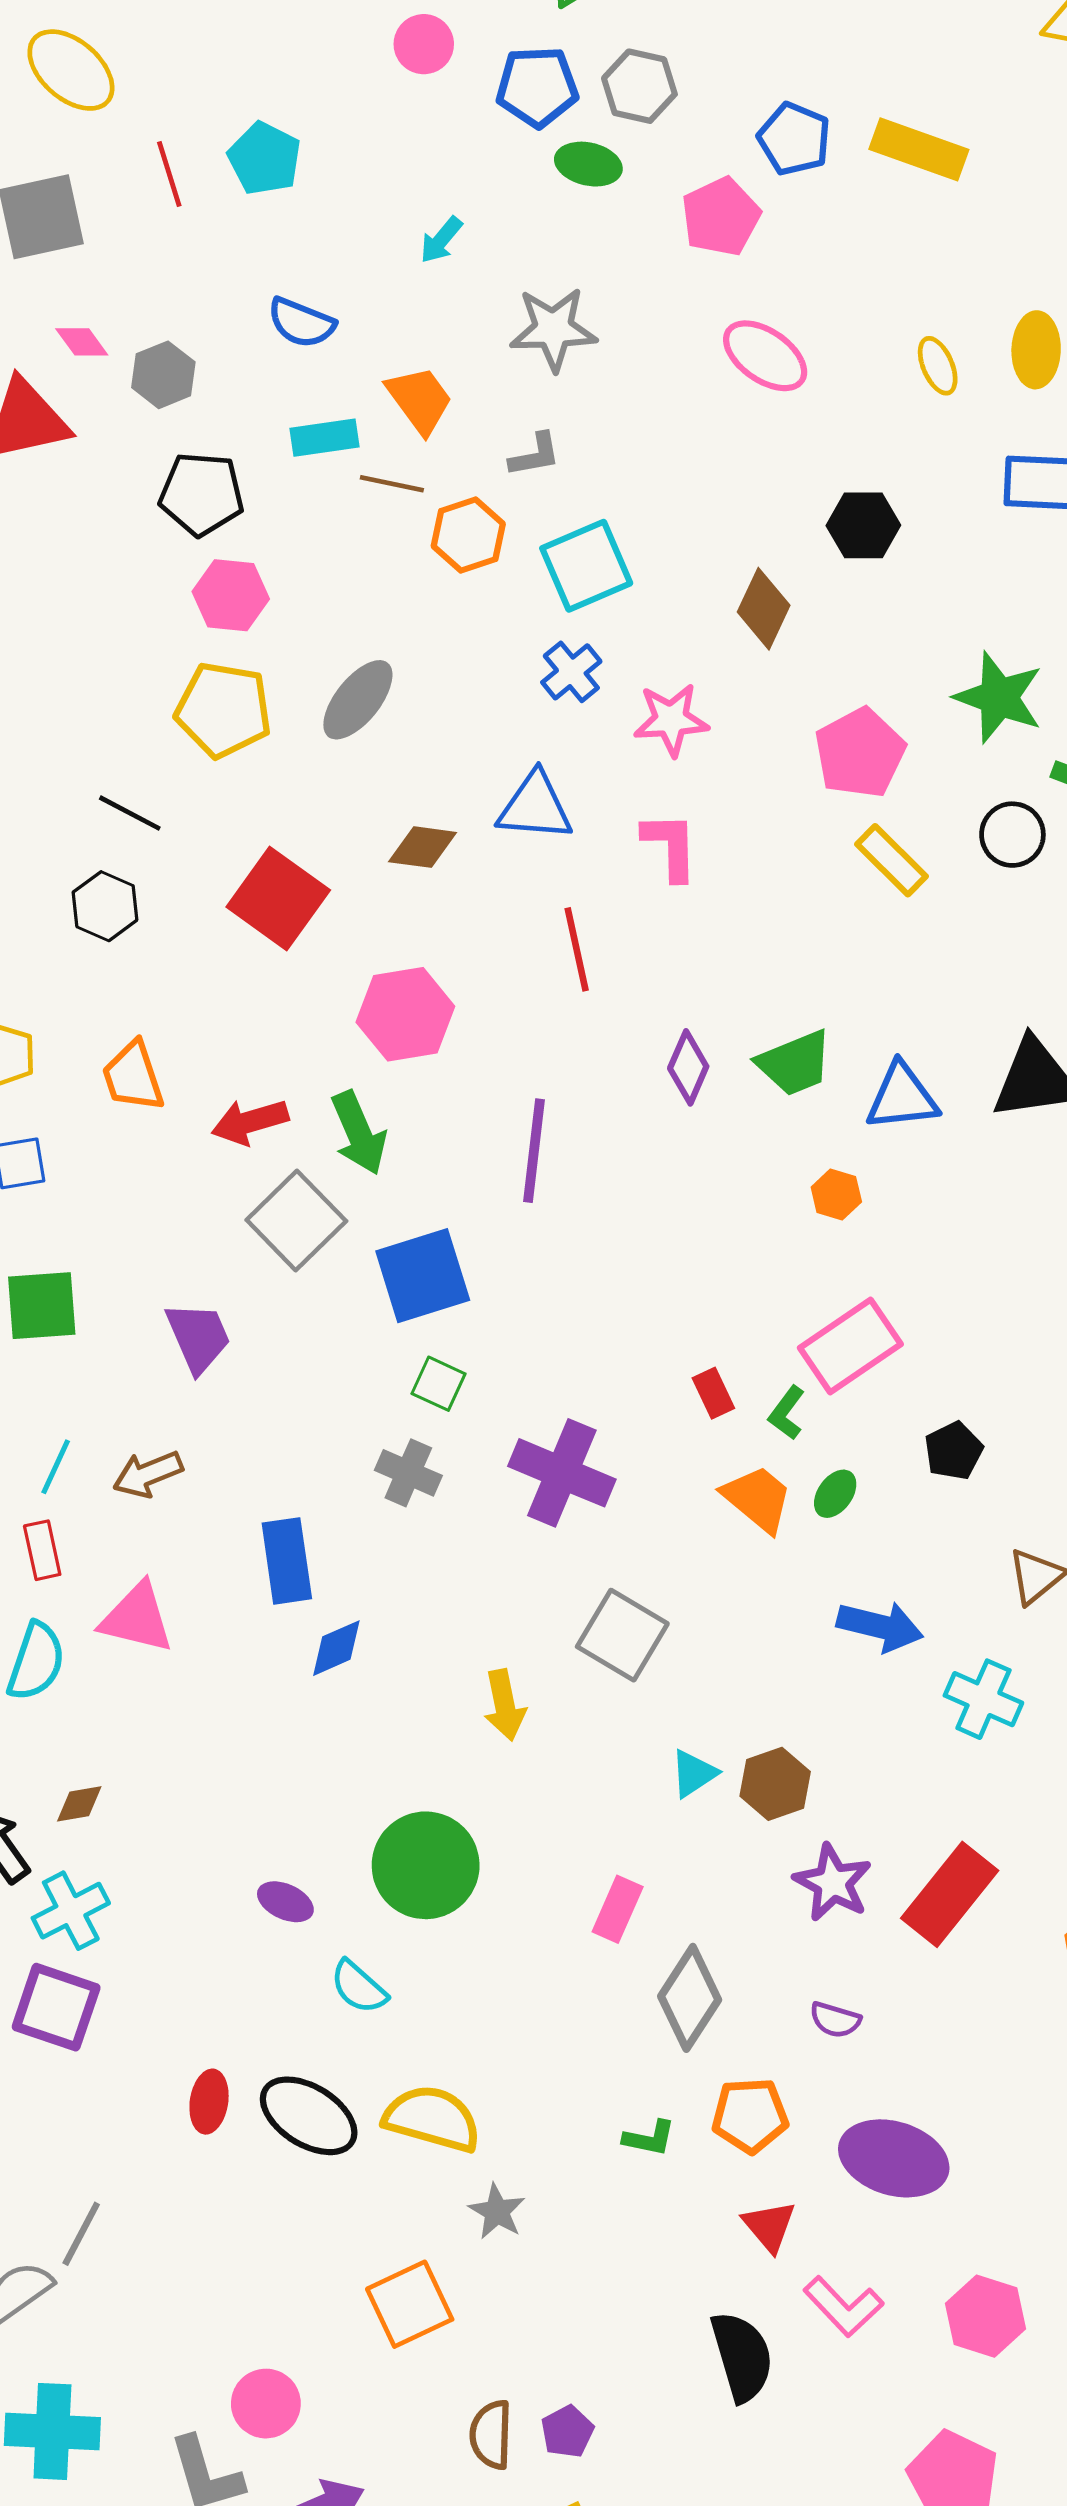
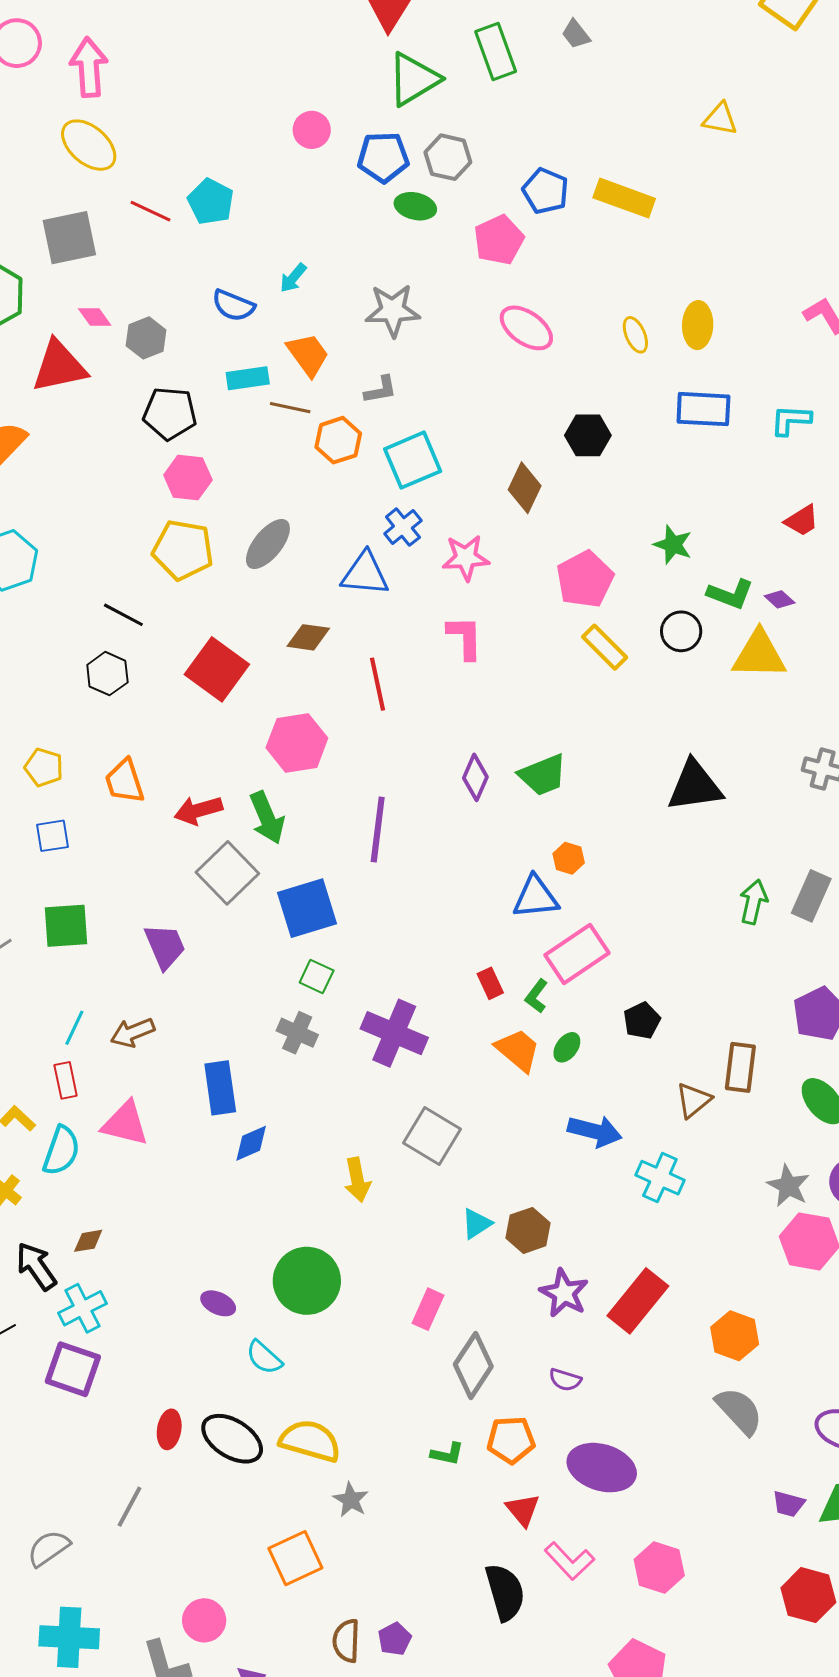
red line: (169, 174) -> (150, 211), turned -48
cyan arrow: (441, 240) -> (293, 278), moved
green star: (999, 697) -> (673, 545), size x0.7
blue triangle: (535, 807) -> (365, 574), moved
red line: (577, 949) -> (377, 684), moved
blue triangle: (902, 1097) -> (536, 897), moved
gray line: (81, 2234) -> (130, 1507), moved

